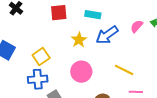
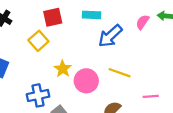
yellow star: (79, 40) -> (63, 69), moved
yellow square: (41, 56) -> (38, 41), moved
yellow line: (124, 70) -> (119, 73), moved

